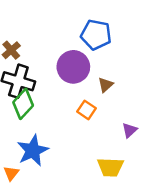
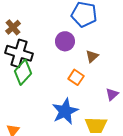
purple circle: (73, 67) -> (65, 41), size x0.7
blue star: (33, 150) -> (65, 111), moved

